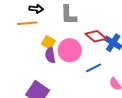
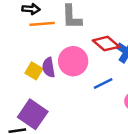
orange line: (27, 23) -> (42, 24), moved
yellow square: (48, 42) -> (34, 71), moved

